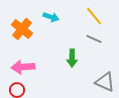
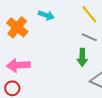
green arrow: (72, 58) -> (82, 57), moved

